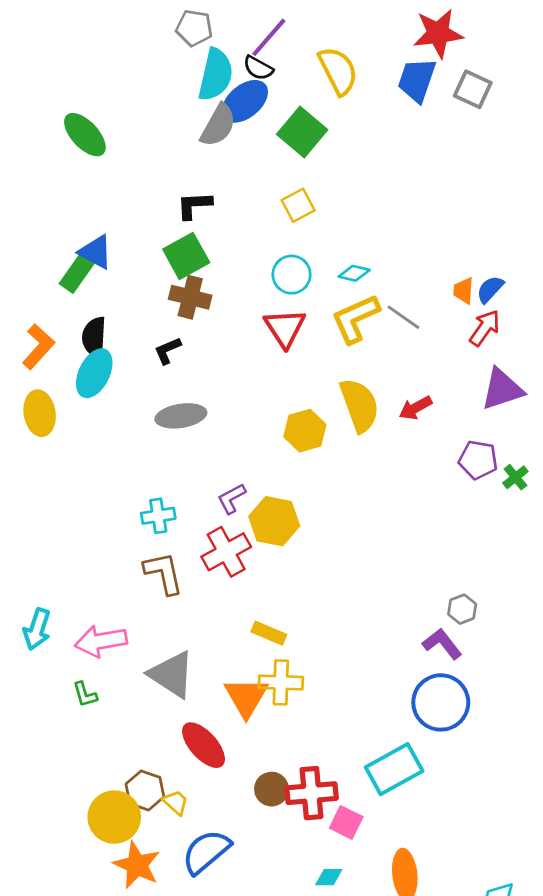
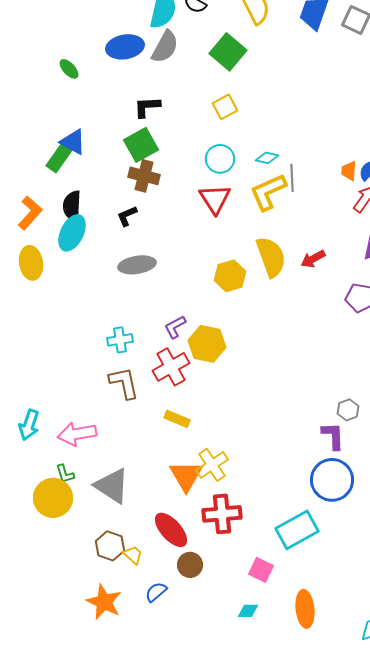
blue ellipse: (245, 101) -> (125, 47), moved, turned 30
green ellipse: (85, 135) -> (69, 69), moved, size x0.6
gray line: (403, 317) -> (292, 178), moved, turned 52
yellow rectangle: (269, 633) -> (177, 419), moved
purple L-shape: (442, 644) -> (333, 436), turned 36
gray triangle: (172, 674) -> (112, 486), moved
yellow cross: (281, 682) -> (212, 465), turned -36
red ellipse: (204, 745) -> (171, 530), moved
brown circle: (272, 789) -> (190, 565), moved
red cross: (312, 793) -> (222, 514), moved
yellow circle: (114, 817) -> (53, 498), moved
blue semicircle: (206, 852) -> (156, 592), size x0.6

